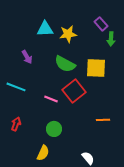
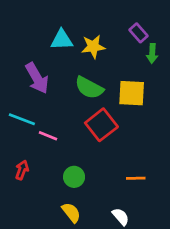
purple arrow: (27, 57) -> (37, 78), size x1.6
pink line: (51, 99) -> (48, 136), moved
orange line: (103, 120) -> (136, 178), moved
yellow semicircle: (43, 153) -> (71, 212), moved, turned -63

